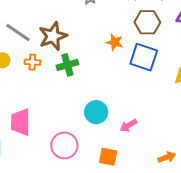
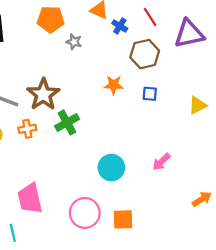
blue square: (144, 57) -> (150, 94), size x0.5
pink arrow: (128, 126) -> (161, 162), moved
orange square: (108, 157) -> (123, 219), moved

